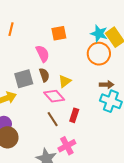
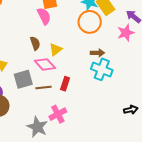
pink semicircle: (43, 54) -> (44, 16), moved
gray square: (24, 79) -> (23, 79), moved
brown line: (53, 119) -> (44, 87), turned -63

